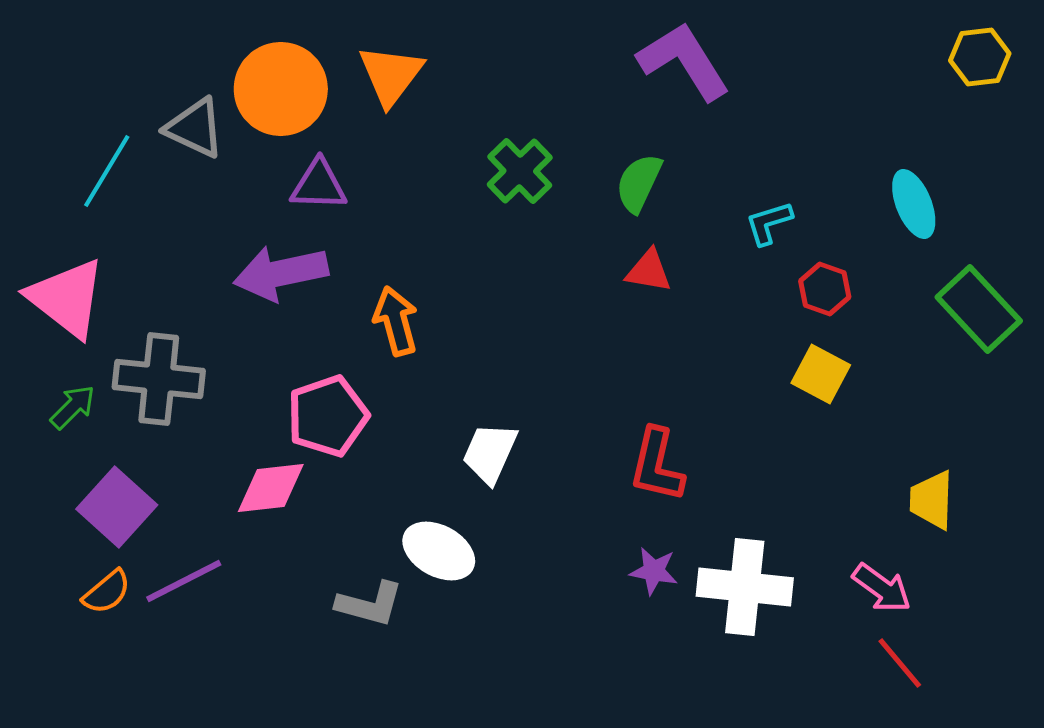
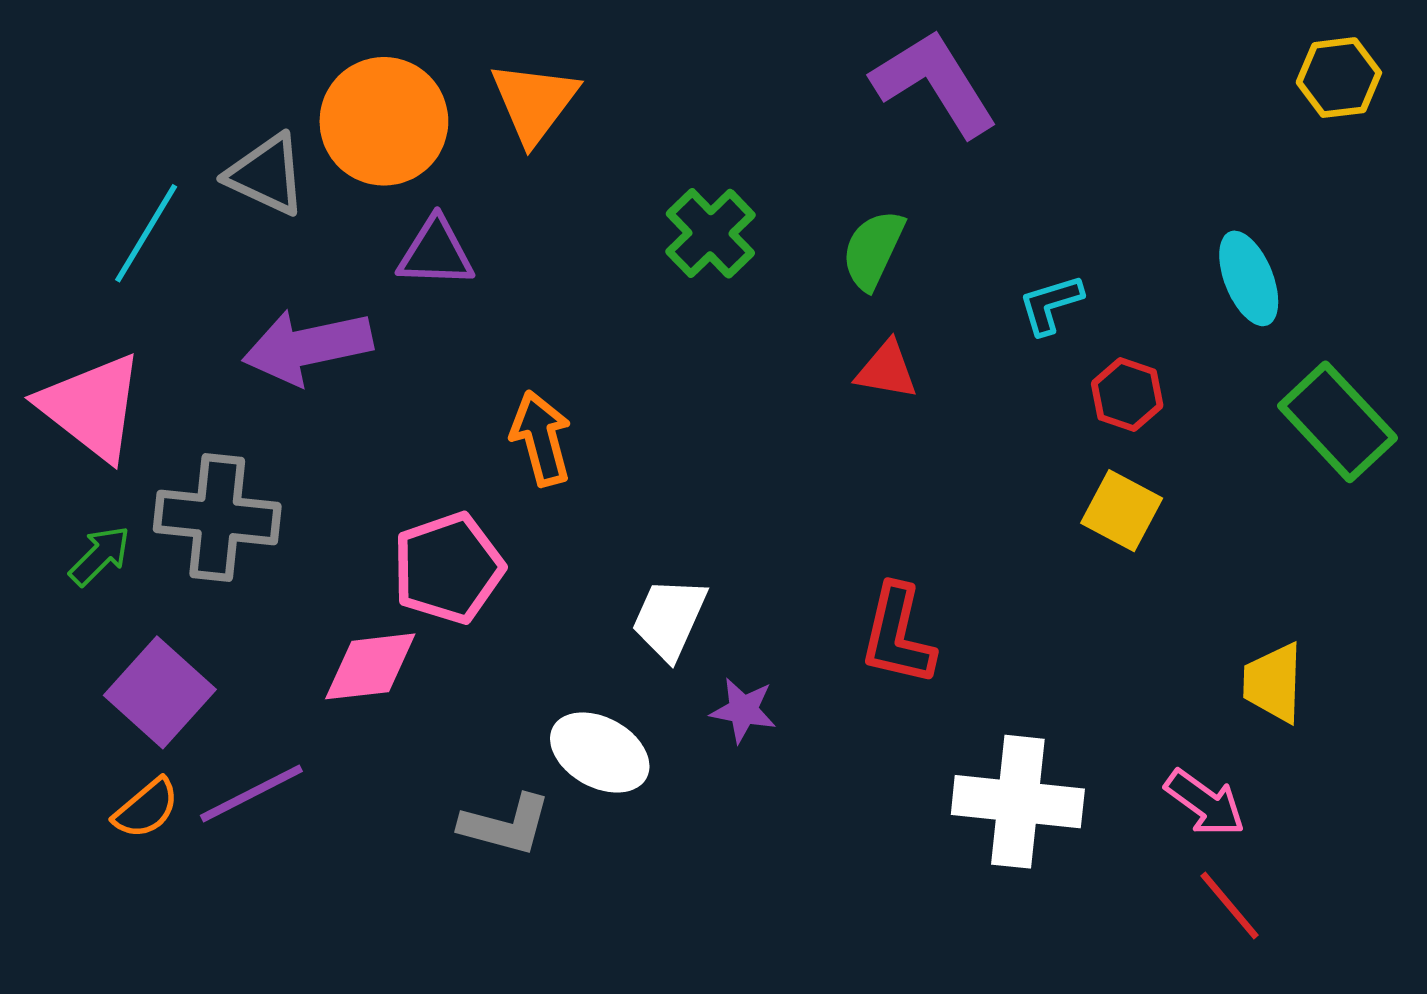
purple arrow: (281, 273) -> (307, 347), moved
purple star: (654, 571) -> (743, 710), moved

